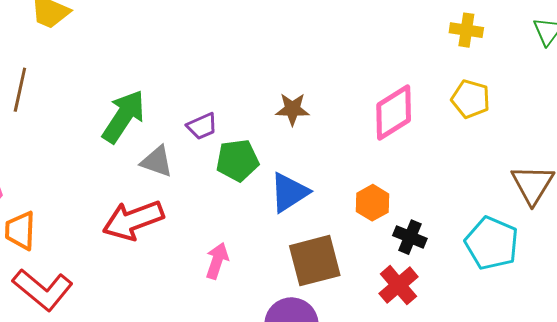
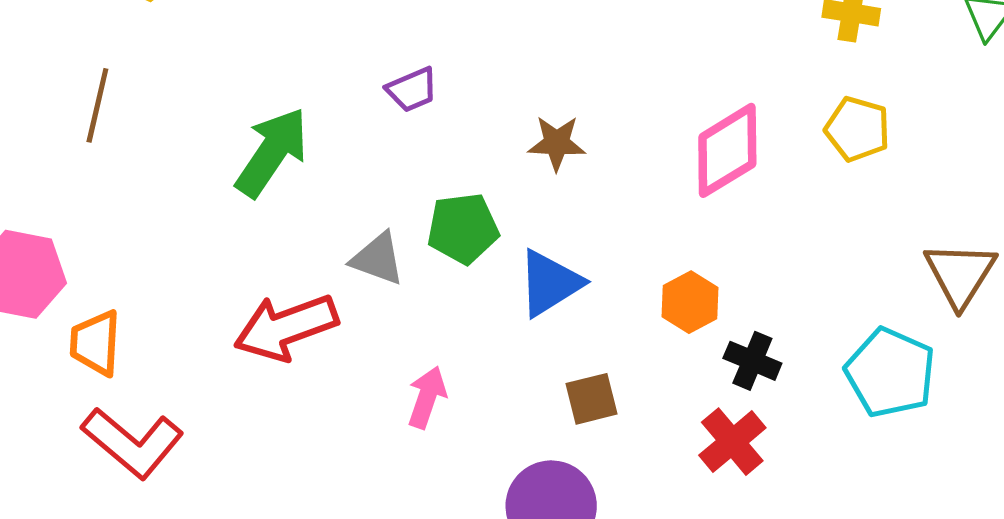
purple trapezoid: (202, 126) -> (412, 90), moved
gray triangle: (157, 161) -> (378, 259), moved
brown square: (315, 261) -> (592, 399), size x0.6

